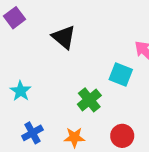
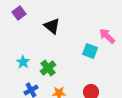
green cross: (89, 100) -> (48, 68), moved

